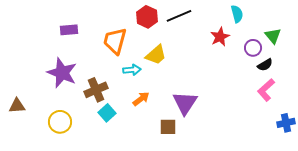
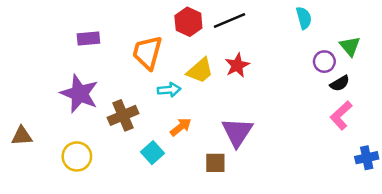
red star: (220, 37) -> (237, 65), moved
cyan square: (107, 113) -> (153, 153), moved

